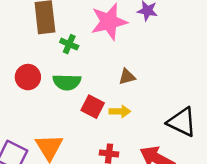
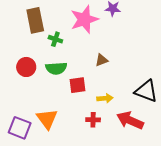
red square: (93, 107) -> (77, 85), turned -30
yellow arrow: (120, 111) -> (105, 98), moved

